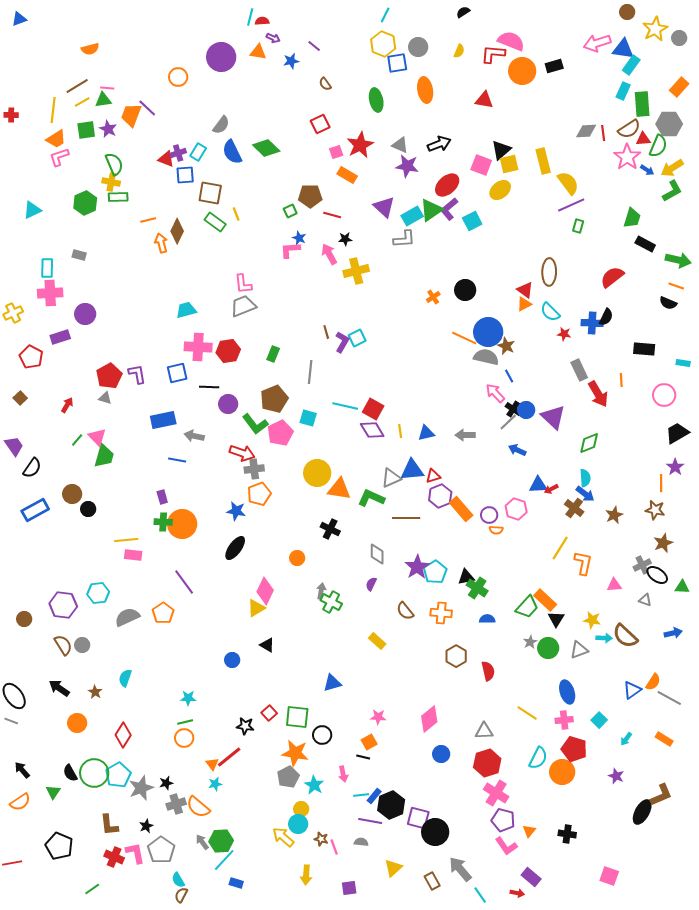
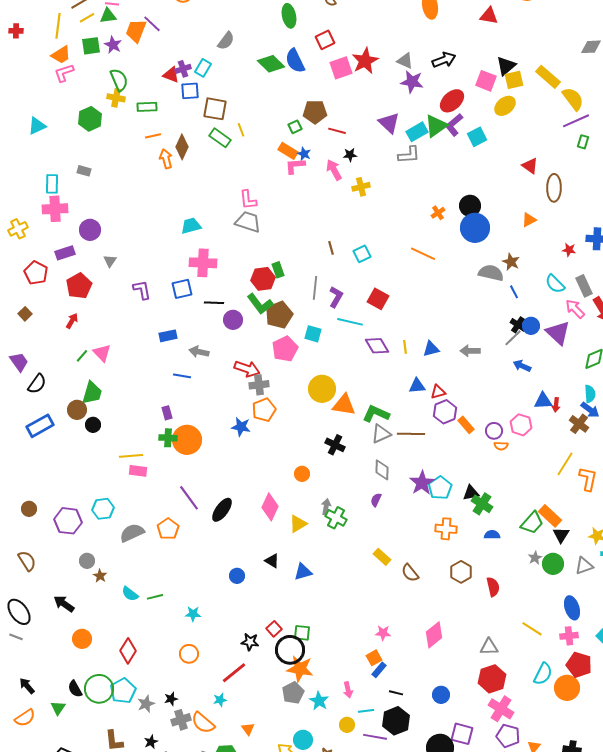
green ellipse: (376, 100) -> (289, 16), moved
blue semicircle: (232, 152) -> (295, 61), moved
pink square: (336, 152) -> (341, 68), size x1.6
yellow rectangle: (543, 161) -> (548, 77), turned -35
orange rectangle: (347, 175) -> (288, 151), moved
green rectangle: (118, 197) -> (147, 107), moved
yellow cross: (356, 271) -> (361, 187), size x0.7
red triangle: (525, 290) -> (530, 166), moved
gray trapezoid: (243, 306) -> (248, 222), turned 40
cyan semicircle: (550, 312) -> (555, 284), moved
blue circle: (488, 332) -> (475, 228), moved
orange line: (464, 338) -> (423, 254), moved
purple L-shape: (342, 342) -> (336, 297), moved
red hexagon: (228, 351) -> (263, 279), moved
green rectangle: (273, 354) -> (278, 270), turned -42
red pentagon: (109, 376) -> (79, 286), moved
pink arrow: (495, 393) -> (575, 309), moved
gray triangle: (105, 398) -> (110, 261), moved, turned 48
red square: (373, 409) -> (378, 299), moved
blue rectangle: (163, 420) -> (168, 336), size x0.7
green L-shape: (255, 424) -> (260, 304), moved
green trapezoid: (104, 456) -> (92, 393), moved
blue triangle: (412, 470) -> (417, 386), size x0.7
gray triangle: (391, 478) -> (381, 434), moved
red arrow: (551, 489) -> (556, 405), turned -56
orange rectangle: (461, 509) -> (466, 425), size x0.7
black ellipse: (235, 548) -> (222, 510), moved
yellow triangle: (256, 608) -> (298, 524), moved
brown semicircle: (405, 611) -> (410, 573), moved
brown circle: (24, 619) -> (29, 509), moved
brown semicircle: (63, 645) -> (27, 561), moved
cyan semicircle: (125, 678) -> (130, 594), turned -72
blue triangle: (332, 683) -> (303, 572), moved
brown star: (95, 692) -> (100, 576), moved
green square: (297, 717) -> (302, 633), size x0.7
green line: (185, 722) -> (155, 597), moved
black circle: (322, 735) -> (290, 650), moved, size x1.5
blue circle: (441, 754) -> (441, 695), moved
black line: (363, 757) -> (396, 693), moved
orange triangle: (212, 764) -> (248, 729), moved
gray star: (141, 788) -> (146, 704), size x0.7
blue rectangle: (374, 796) -> (379, 670), moved
yellow circle: (301, 809) -> (347, 725), moved
purple square: (418, 818) -> (462, 734), moved

